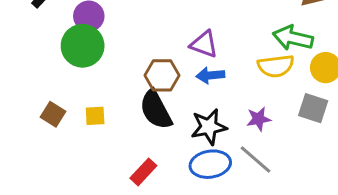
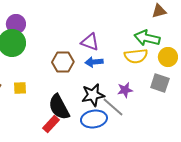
black semicircle: (156, 110) -> (59, 107), moved
gray line: (255, 159) -> (113, 107), moved

